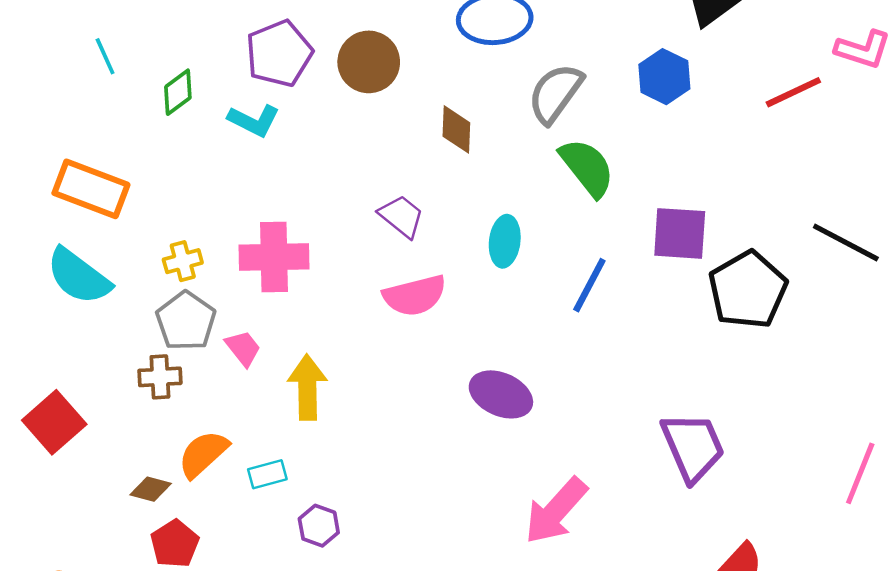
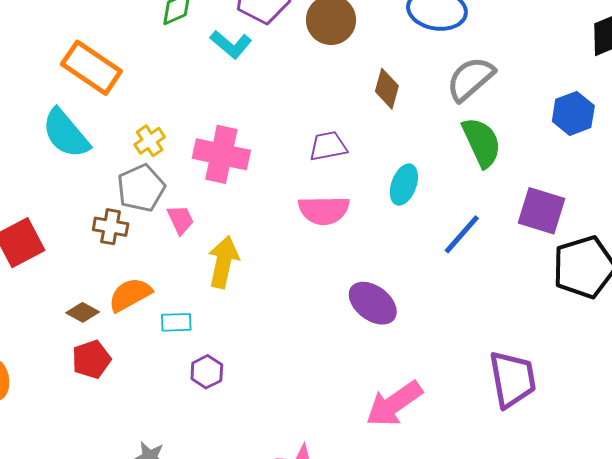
blue hexagon: (664, 77) -> (573, 113), moved
purple trapezoid: (401, 216) -> (328, 146), turned -63
yellow cross: (183, 261) -> (150, 141), turned -32

